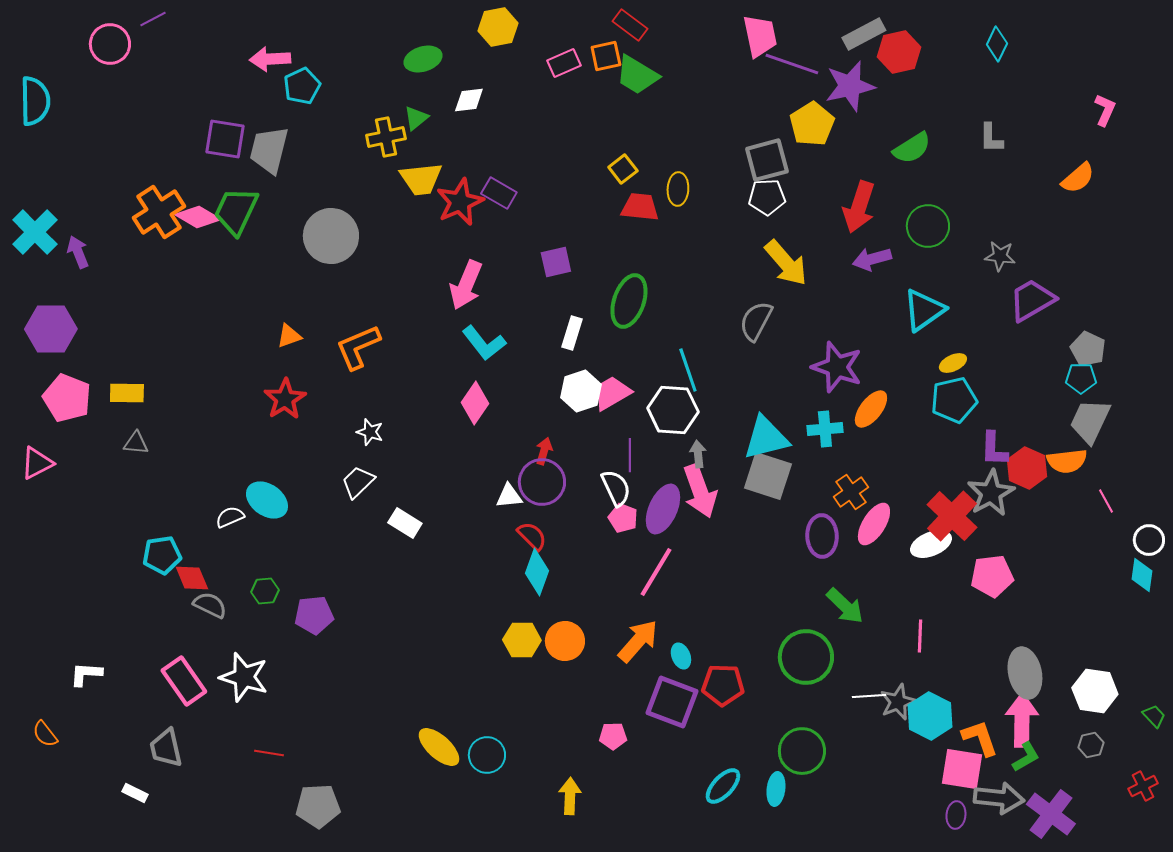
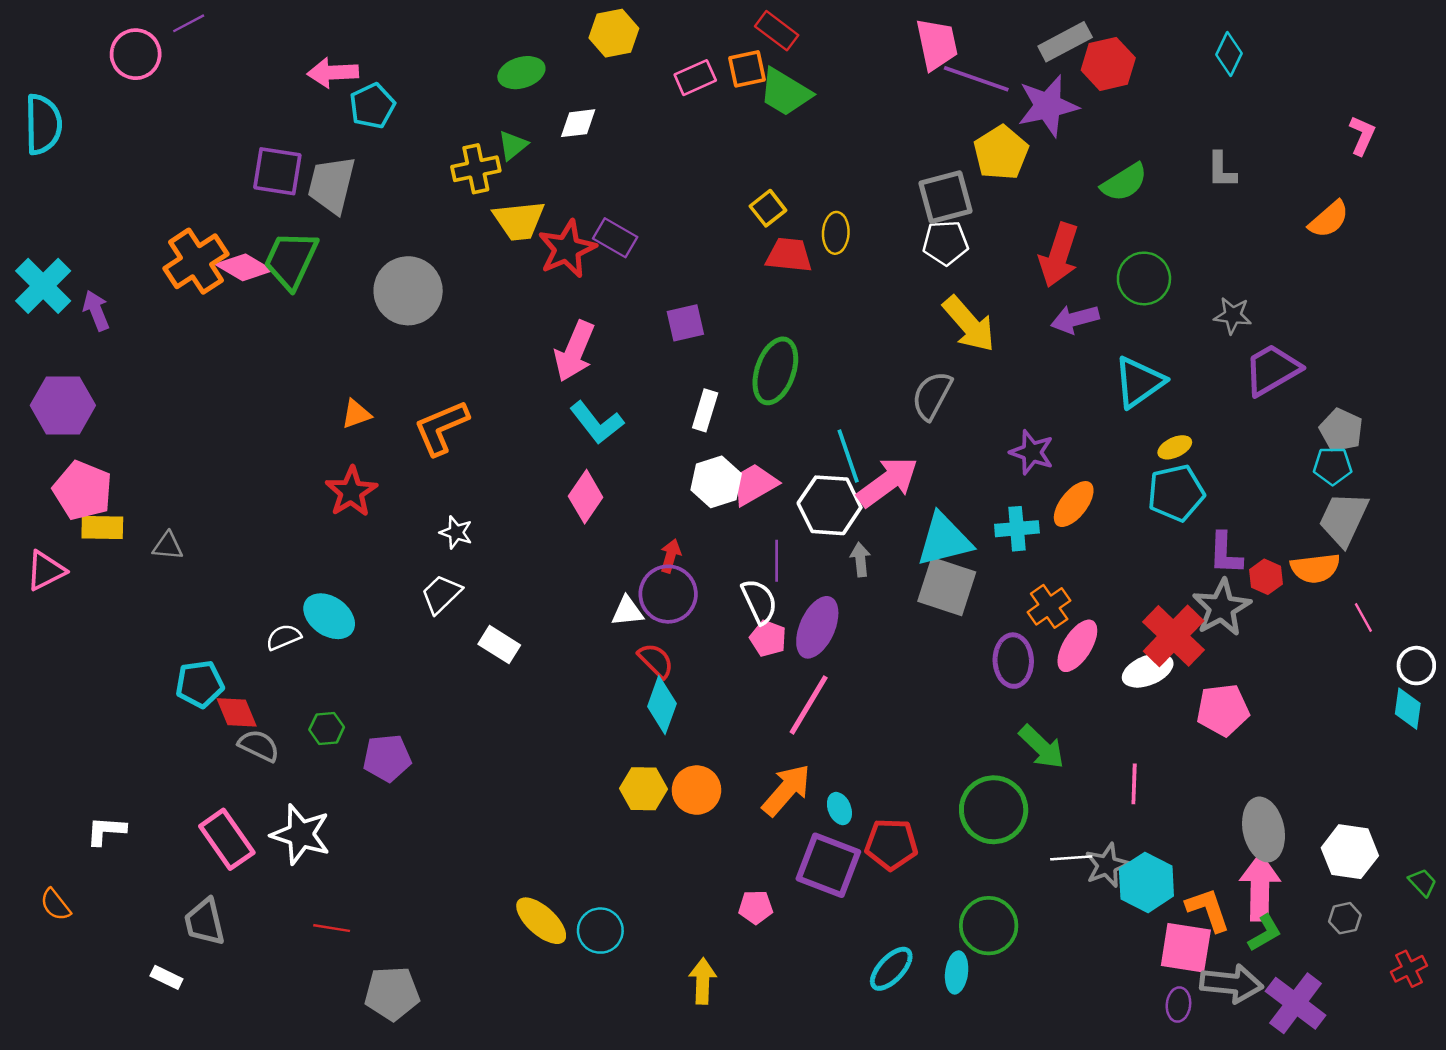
purple star: (837, 367) -> (1032, 452), size x0.7
yellow rectangle: (127, 393) -> (102, 527), moved
red hexagon: (1027, 468) -> (1266, 577), size x0.7
pink arrow: (700, 491) -> (888, 482), moved, turned -106

